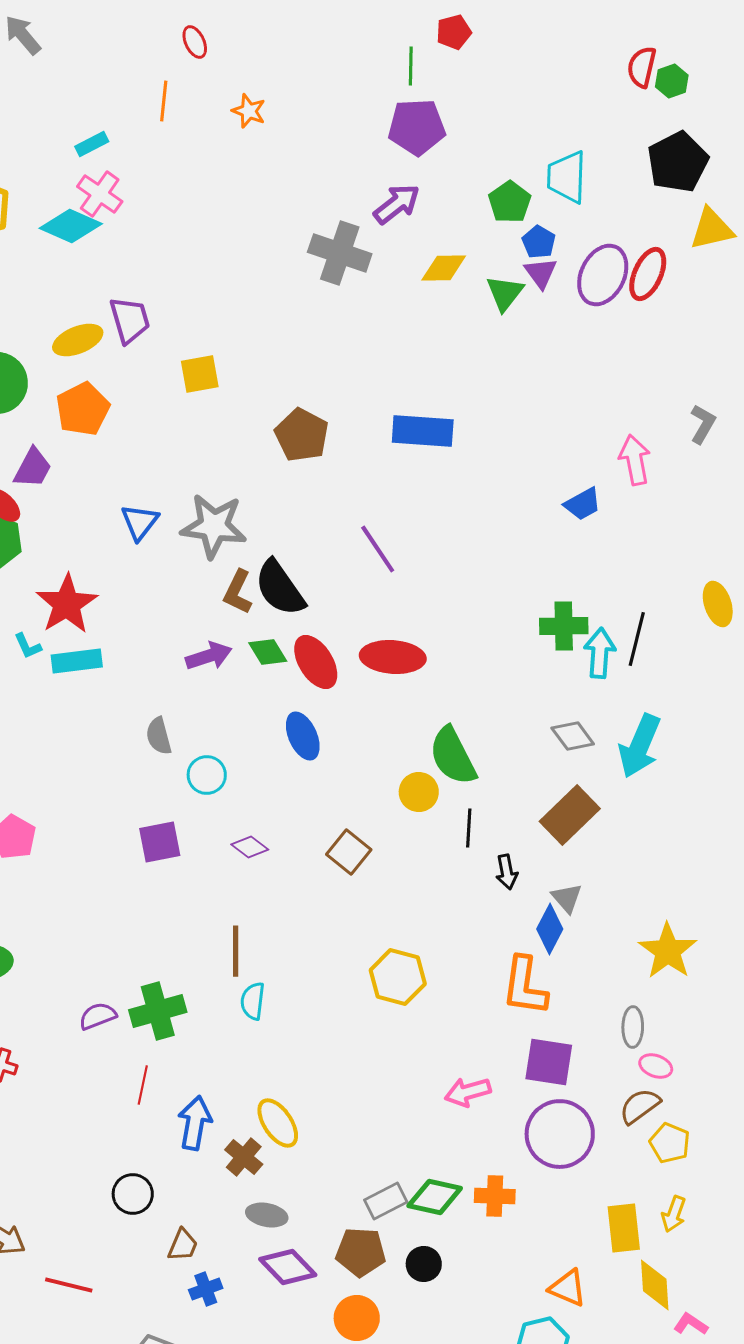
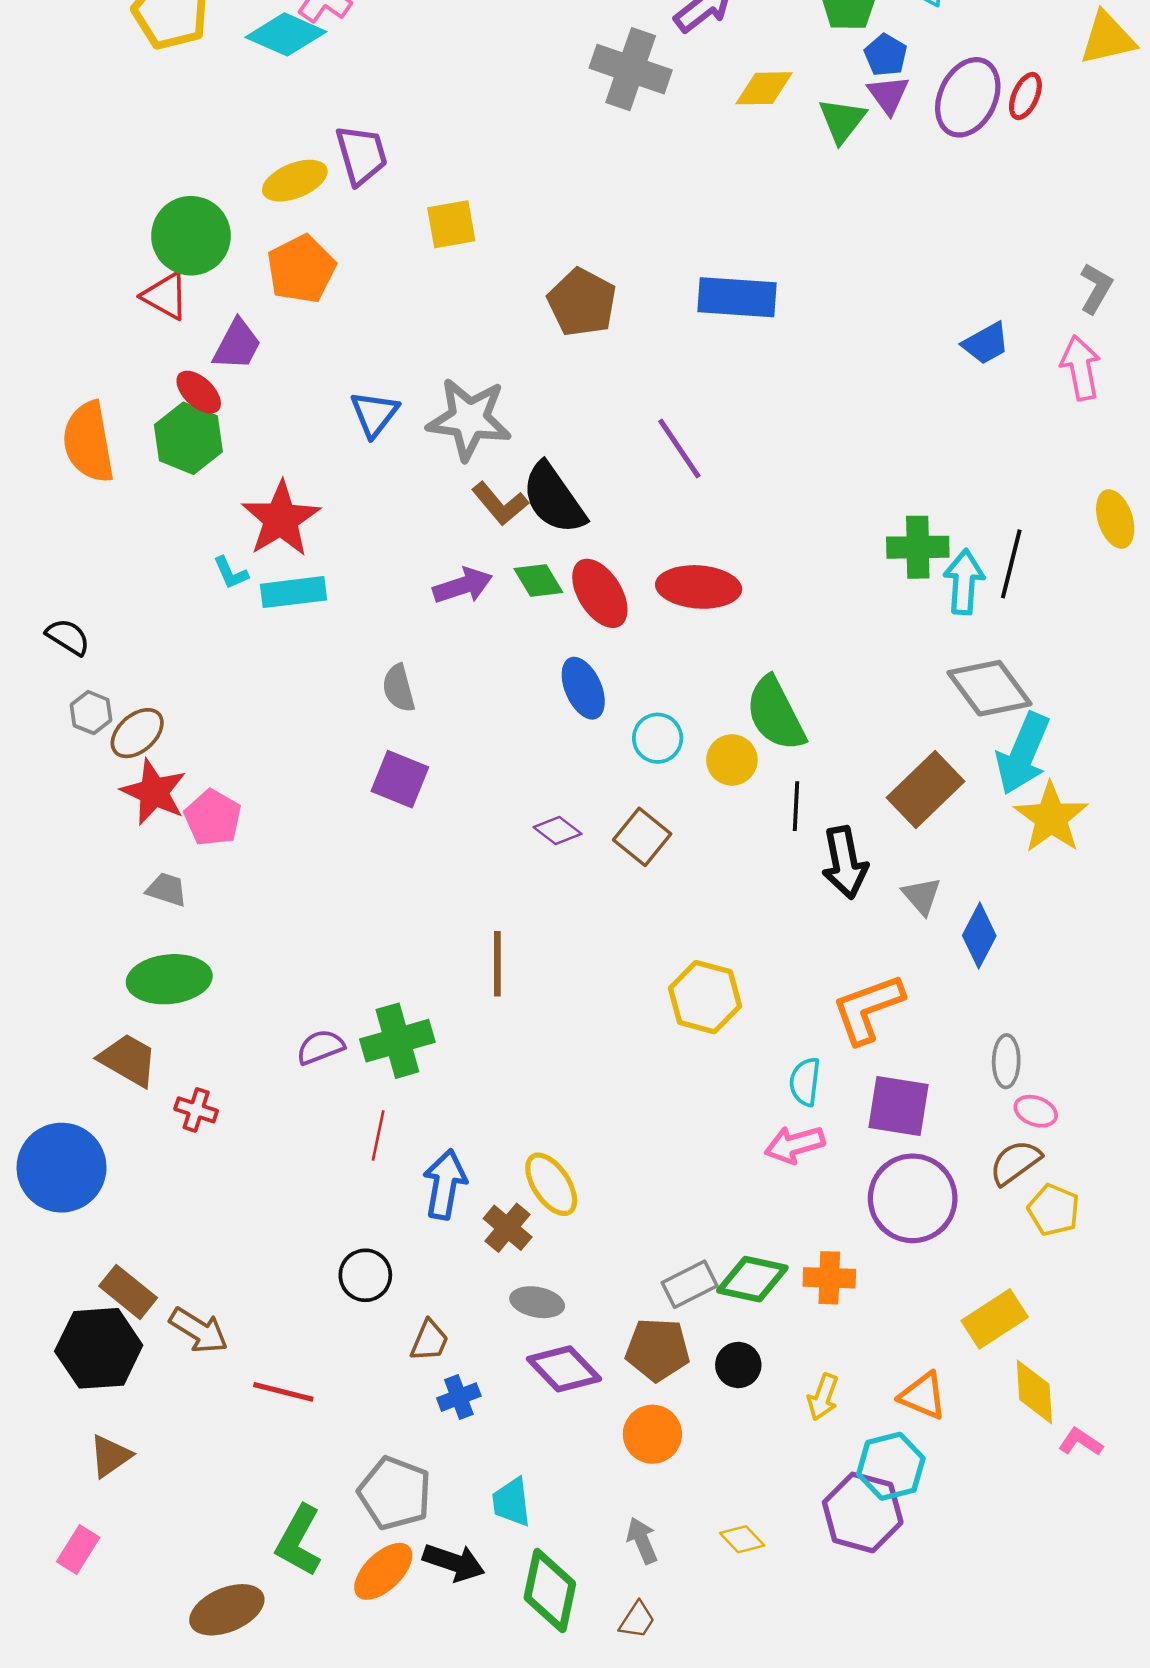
red ellipse: (648, 274) -> (1025, 96), size x0.7
pink arrow: (635, 460) -> (1081, 368), moved
blue trapezoid: (583, 504) -> (986, 343), moved
brown L-shape: (238, 592) -> (500, 504), turned -66
gray diamond: (573, 736) -> (990, 688), moved, size x1.5
cyan arrow: (640, 746) -> (1023, 754), moved
cyan circle: (207, 775) -> (658, 738), moved
purple square: (160, 842) -> (400, 779), moved, turned 33
purple diamond: (250, 847) -> (558, 830), moved
black arrow: (507, 872) -> (845, 863), size x1.6
blue diamond: (550, 929) -> (979, 936), moved
yellow star: (668, 951) -> (1051, 818), moved
orange L-shape: (525, 986) -> (868, 1009), turned 62
cyan semicircle: (253, 1001) -> (805, 1082), moved
yellow arrow: (674, 1214) -> (823, 1397), moved
yellow rectangle: (624, 1228) -> (995, 1319), turned 63

